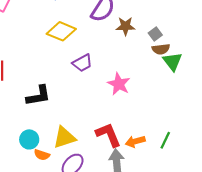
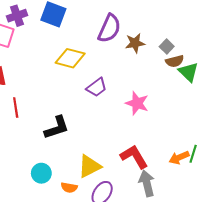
cyan circle: (29, 139) -> (41, 173), moved
orange arrow: (135, 141) -> (179, 158), moved

